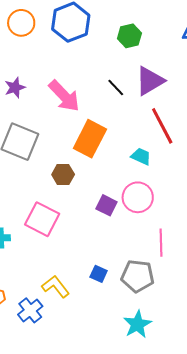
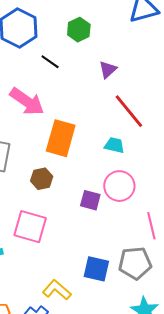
purple triangle: (150, 81) -> (108, 70), size x0.6
black line: (116, 88) -> (50, 62), moved
blue square: (99, 274) -> (96, 269), size x1.5

